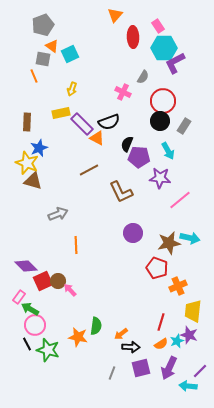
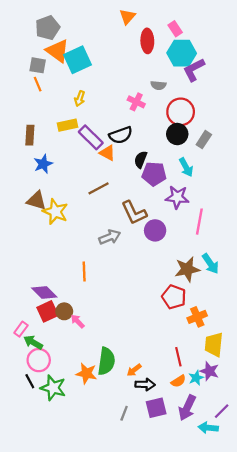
orange triangle: (52, 46) -> (58, 51), size x1.6
cyan square: (70, 54) -> (77, 60), size x1.4
gray square: (43, 59) -> (38, 65), moved
gray semicircle: (143, 77) -> (158, 85), turned 64
yellow star: (27, 163) -> (55, 212), moved
pink line: (180, 200) -> (199, 222), turned -40
gray arrow: (58, 214) -> (110, 237), moved
purple circle: (133, 233) -> (155, 230), moved
cyan arrow: (190, 238) -> (210, 264), turned 42
purple diamond: (26, 266) -> (44, 292), moved
red line: (161, 322) -> (178, 357), turned -30
green semicircle: (96, 326) -> (106, 361), size x1.4

